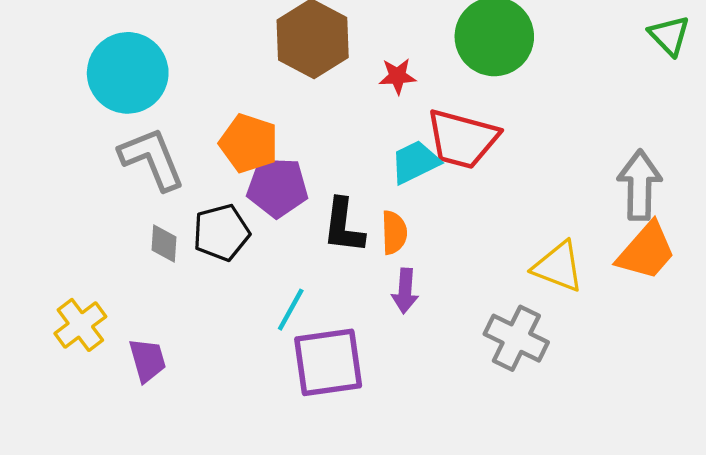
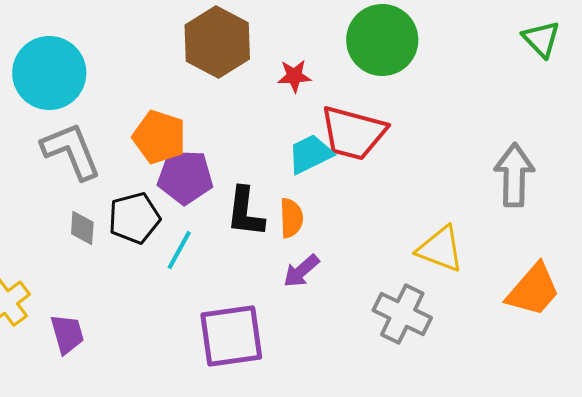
orange trapezoid: (646, 251) -> (533, 290), moved
purple arrow: (405, 291) -> (301, 271), turned 45
cyan line: (291, 310) -> (179, 250), moved

